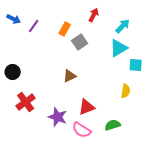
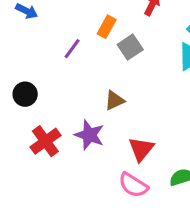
purple line: (34, 26) -> (72, 49), moved
red triangle: (87, 107) -> (141, 149), turned -30
purple star: (58, 117) -> (89, 135), moved

